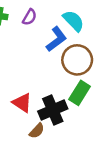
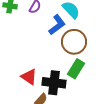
black cross: (53, 110) -> (54, 83), turned 30

